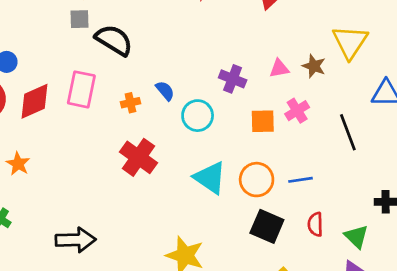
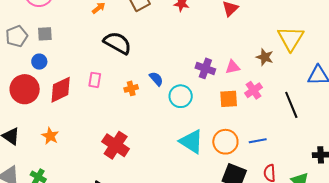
gray square: (79, 19) -> (45, 34), moved
pink triangle: (279, 68) -> (233, 67), moved
pink rectangle: (81, 89) -> (95, 80), size x0.6
red cross: (139, 157) -> (116, 145), moved

